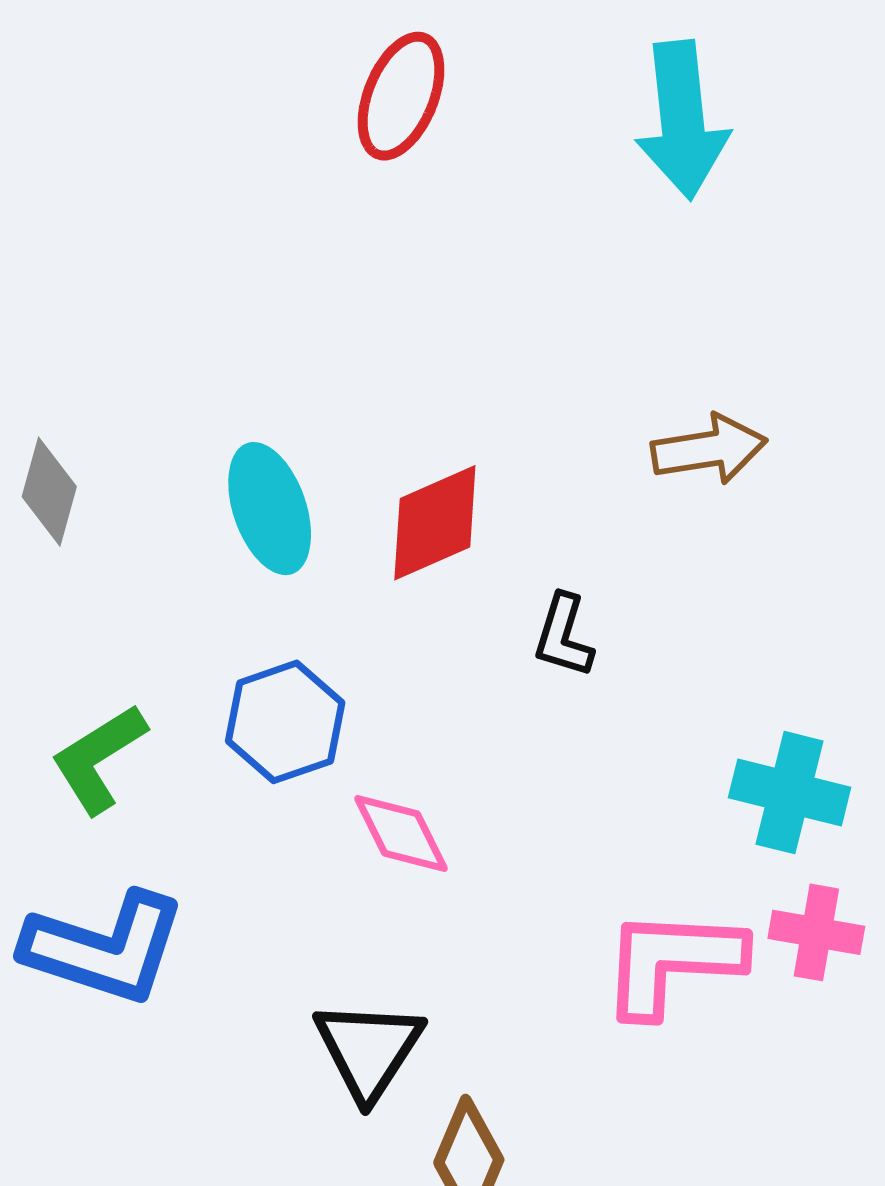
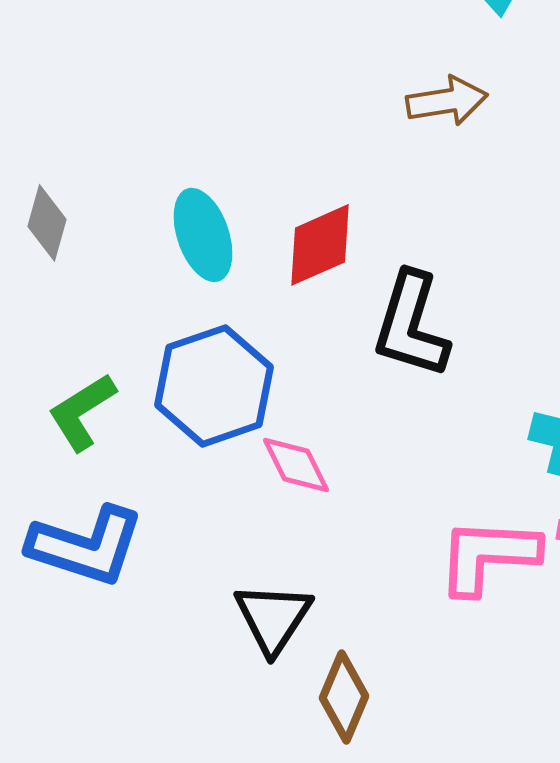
brown arrow: (709, 449) -> (447, 101), moved
black L-shape: (563, 636) -> (411, 325), size x1.8
blue hexagon: (285, 722) -> (214, 386), size x1.4

